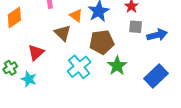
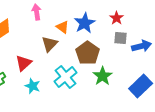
brown triangle: (63, 33) -> (50, 44), turned 30
brown pentagon: (102, 42) -> (88, 53), turned -30
cyan star: (29, 79) -> (33, 86), moved

